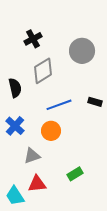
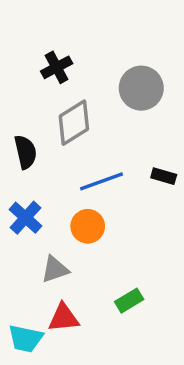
cyan trapezoid: (15, 196) -> (25, 339), turned -45

